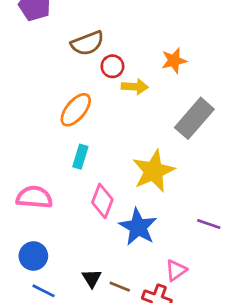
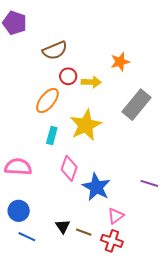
red circle: (112, 66) -> (68, 76), moved
yellow star: (154, 171) -> (86, 125), moved
pink triangle: (176, 270) -> (116, 216), moved

